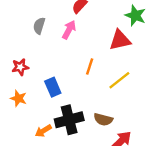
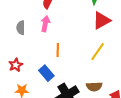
red triangle: (120, 40) -> (102, 21), moved
orange line: (90, 67) -> (58, 50), moved

